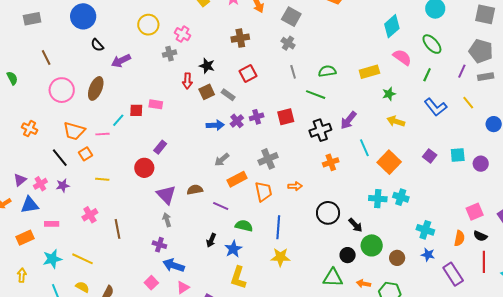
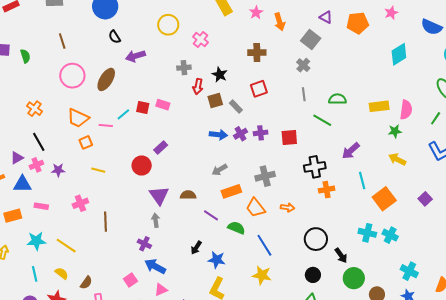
cyan diamond: (392, 26) -> (399, 54), moved
gray cross: (169, 54) -> (184, 68), moved
pink semicircle: (402, 57) -> (406, 110), moved, turned 54
black cross: (320, 130) -> (315, 167), moved
black line: (60, 158) -> (39, 142), moved
orange trapezoid: (263, 192) -> (255, 208), turned 145
green semicircle: (244, 226) -> (236, 228), moved
blue line: (278, 227) -> (264, 245), turned -45
blue star: (233, 249) -> (217, 260), turned 30
black circle: (348, 255) -> (313, 275), moved

